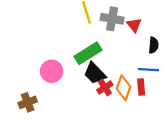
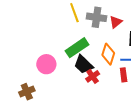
red triangle: (134, 25) -> (116, 22), turned 32
orange diamond: (124, 88) -> (108, 54), moved

